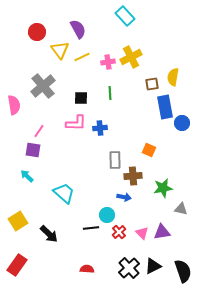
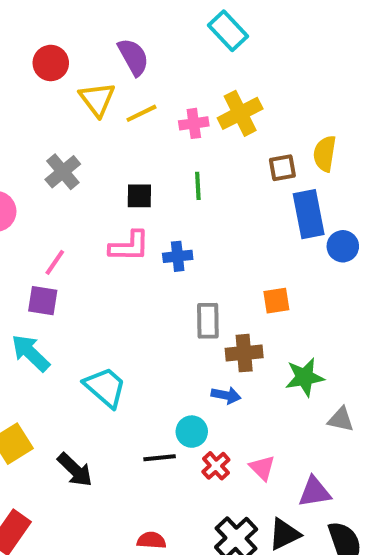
gray cross: (43, 86) -> (63, 172), size x0.7
orange square: (149, 150) -> (276, 301), turned -32
cyan arrow: (27, 176) -> (31, 353), size x1.5
purple triangle: (162, 232) -> (315, 492), moved

